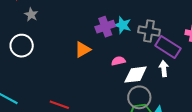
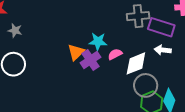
cyan star: (123, 25) -> (98, 41), moved
purple cross: (105, 27) -> (90, 60), moved
white arrow: (164, 69) -> (163, 50), turned -63

